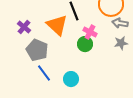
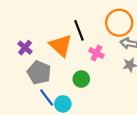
green circle: (85, 44) -> (81, 79), moved
cyan circle: (71, 79) -> (63, 104), moved

